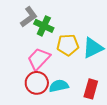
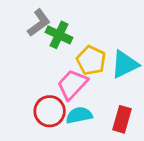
yellow pentagon: (68, 45) -> (91, 60), turned 30
pink trapezoid: (39, 59) -> (72, 84), moved

